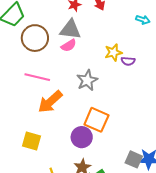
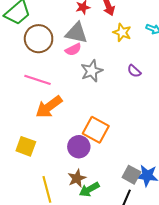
yellow star: (113, 52) -> (122, 32), moved, turned 30
purple semicircle: (128, 61) -> (134, 71), turned 32
gray star: (87, 80) -> (92, 71), moved

